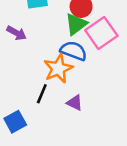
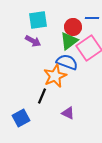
purple arrow: (16, 33) -> (33, 41), moved
purple triangle: (75, 103) -> (68, 113), moved

